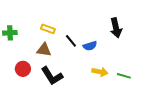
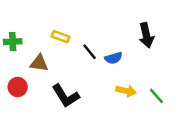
brown triangle: (44, 50) -> (39, 63), moved
red circle: (23, 69) -> (18, 87), moved
green line: (124, 76) -> (156, 96), turned 32

